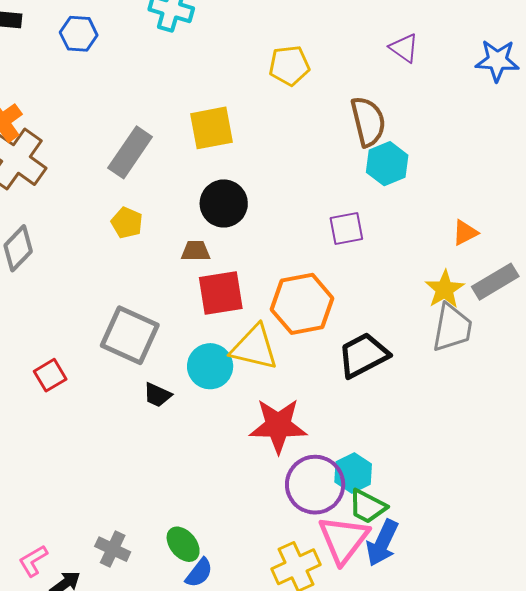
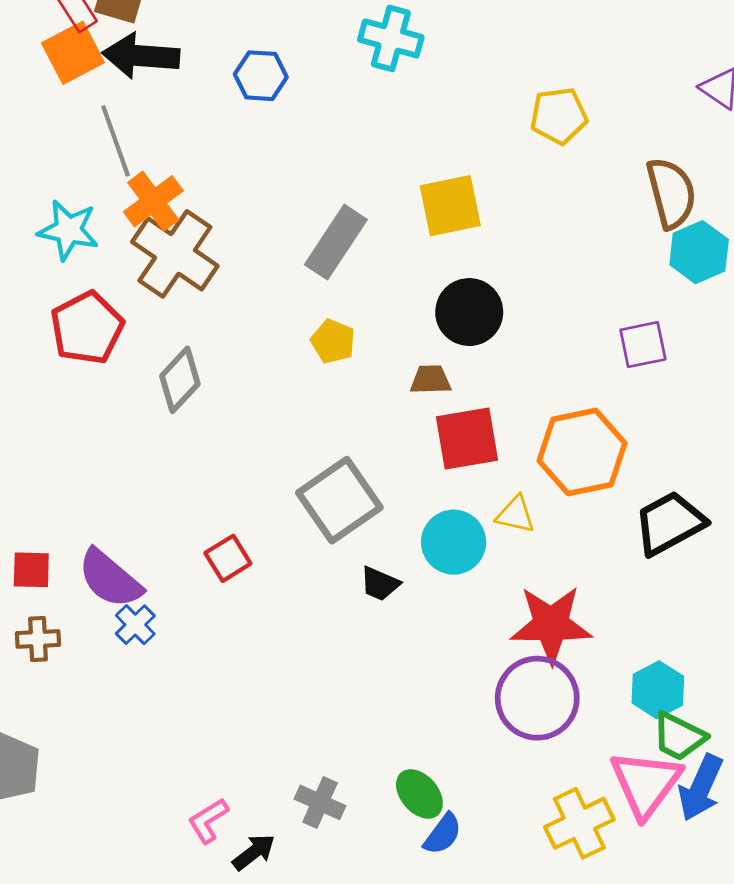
gray square: (130, 335) -> (339, 500), turned 32
yellow triangle: (254, 347) -> (516, 515), size x0.6
purple circle: (315, 485) -> (537, 698), moved

